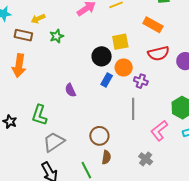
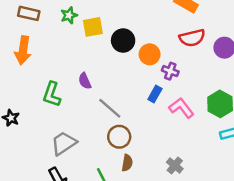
yellow square: (120, 42) -> (93, 27), moved
blue rectangle: (107, 80) -> (155, 94), moved
gray line: (133, 109) -> (110, 108), moved, turned -50
green L-shape: (39, 115) -> (52, 94), moved
pink L-shape: (159, 131) -> (181, 108), moved, turned 90

